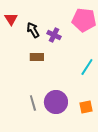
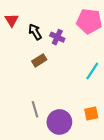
brown rectangle: (37, 57) -> (39, 60), turned -32
purple circle: (56, 102) -> (59, 122), moved

